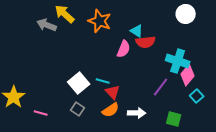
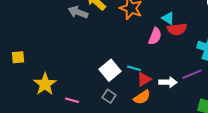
purple line: (161, 87) -> (192, 74), turned 30
red triangle: (113, 92) -> (144, 79), turned 42
white arrow: (137, 113) -> (168, 82), moved

